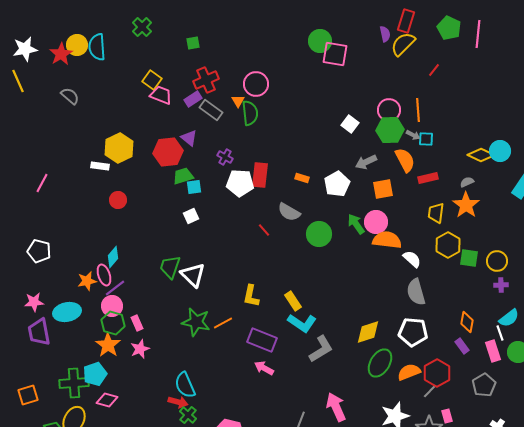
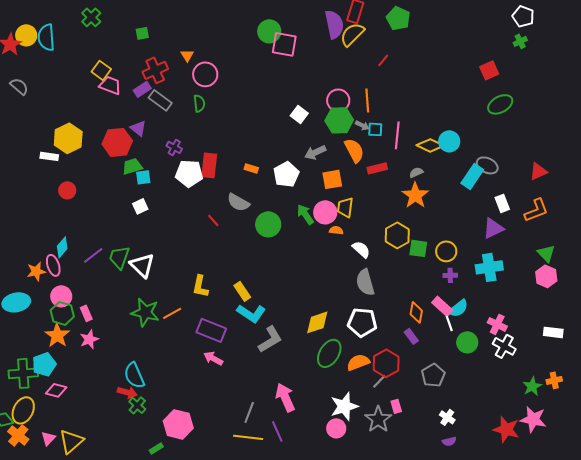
purple semicircle: (385, 34) -> (334, 24), size x1.8
pink line: (478, 34) -> (397, 135), moved
orange triangle: (238, 101) -> (187, 55), moved
green semicircle: (250, 113) -> (199, 103), size x0.7
yellow trapezoid: (436, 213) -> (345, 207), moved
orange semicircle: (387, 240) -> (336, 230), size x0.5
purple line: (115, 288) -> (93, 255), moved
pink rectangle: (493, 351) -> (442, 306), moved, turned -30

